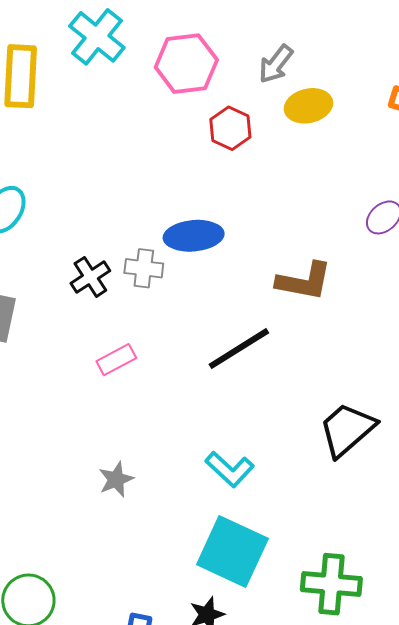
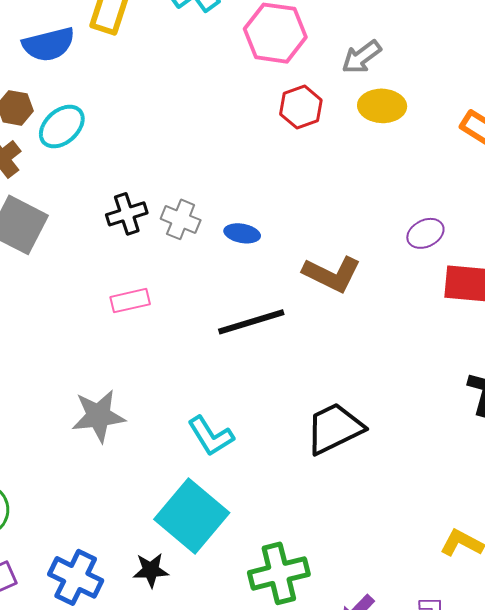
blue ellipse: (194, 236) -> (242, 233), moved, size x0.6
gray star: (116, 479) -> (98, 416), size x1.5
green cross: (331, 584) -> (279, 573), turned -34

